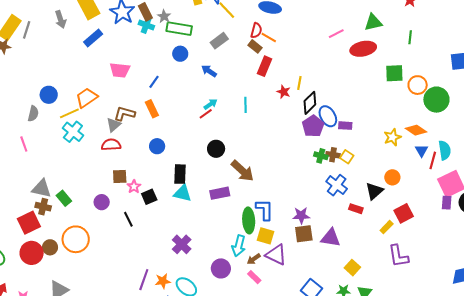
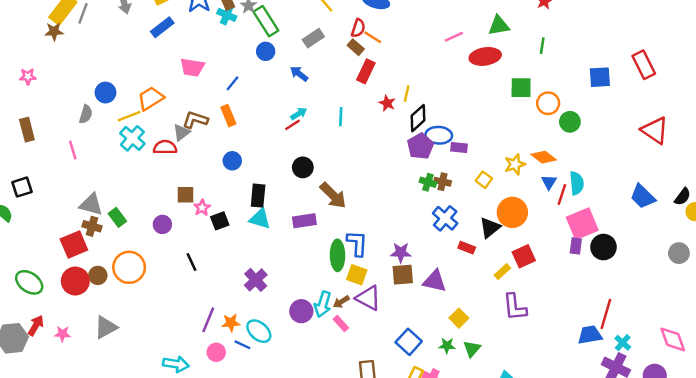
green rectangle: (179, 29) -> (266, 21), turned 45
green circle: (436, 100) -> (570, 122), size x0.7
blue ellipse: (328, 116) -> (439, 135), turned -60
red semicircle: (111, 145) -> (165, 147), moved
yellow square: (347, 157) -> (484, 180), moved
orange circle: (392, 177) -> (512, 212), size x1.6
black line: (128, 219) -> (191, 262), moved
cyan arrow: (239, 246) -> (323, 304), moved

